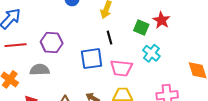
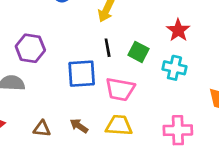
green square: (141, 27) -> (139, 52), moved
cyan cross: (151, 53) -> (174, 68), moved, turned -30

